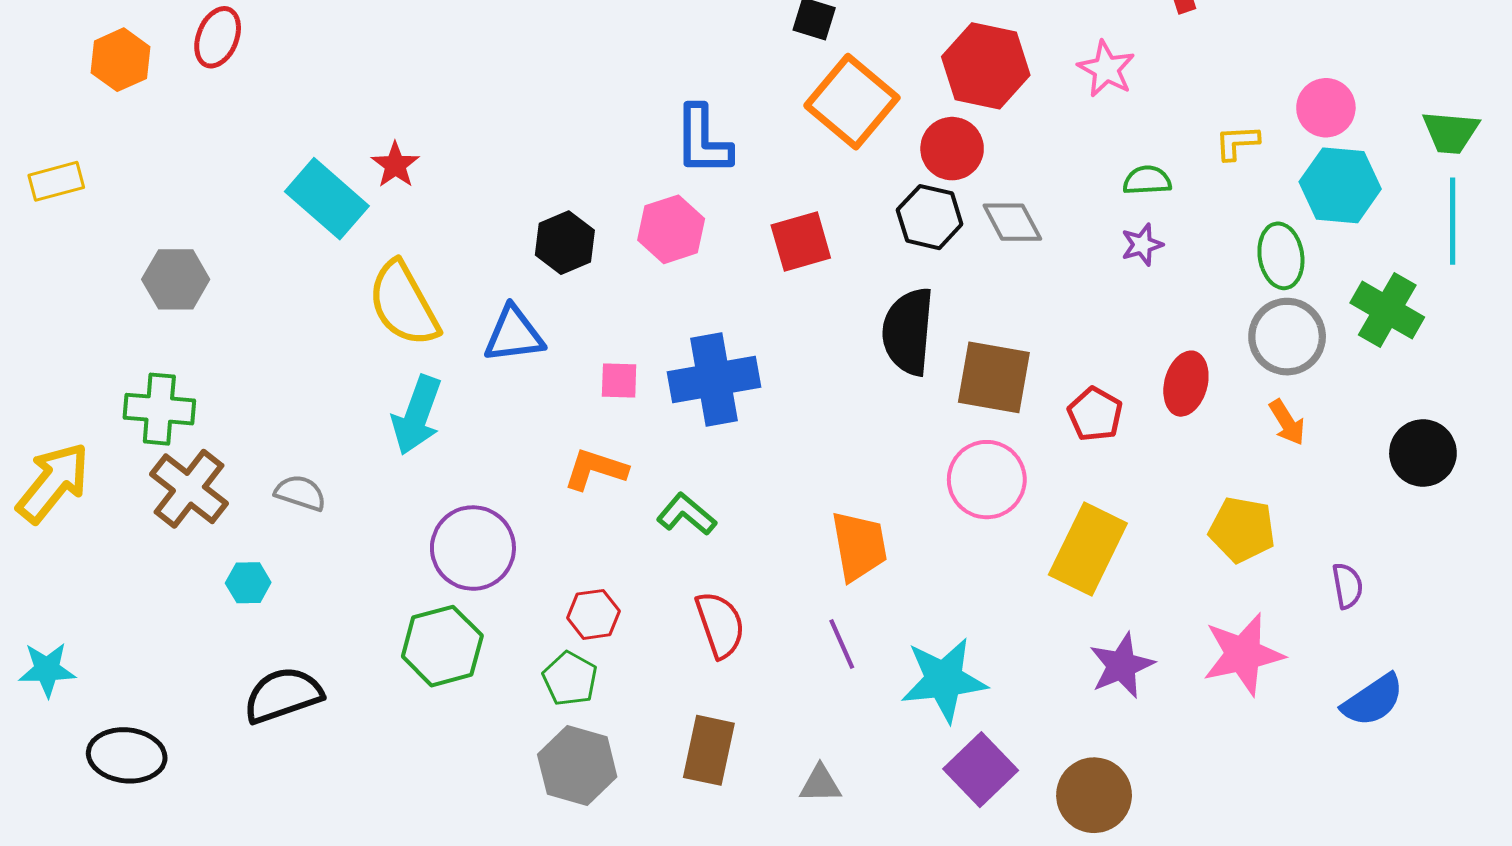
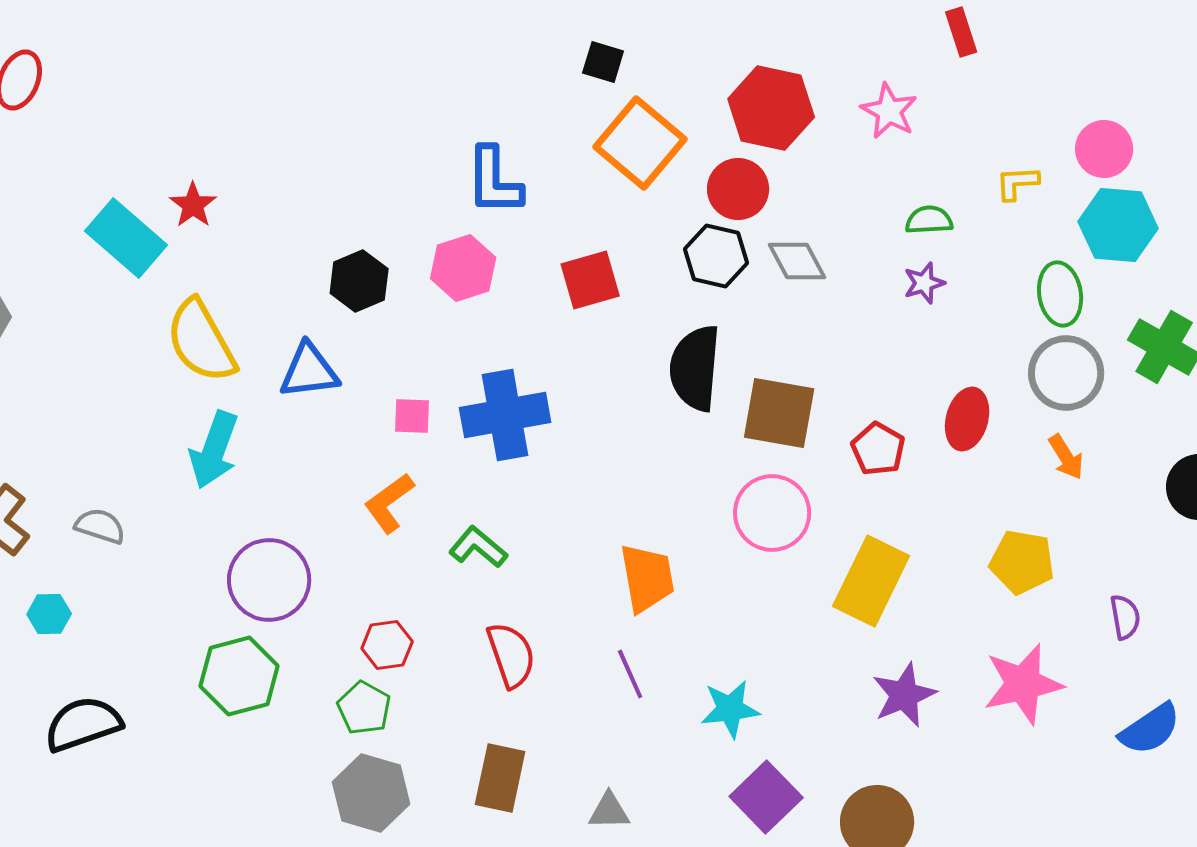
orange L-shape: (596, 469) -> (389, 503), turned -54
cyan star: (944, 680) -> (730, 709), size x0.7

